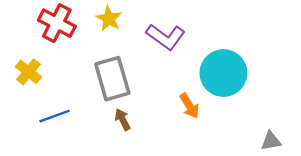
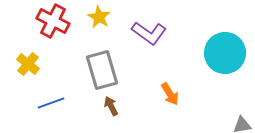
cyan circle: (223, 73) -> (225, 53), moved

